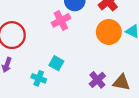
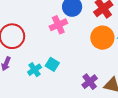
cyan cross: (39, 78) -> (35, 70), moved, turned 32

